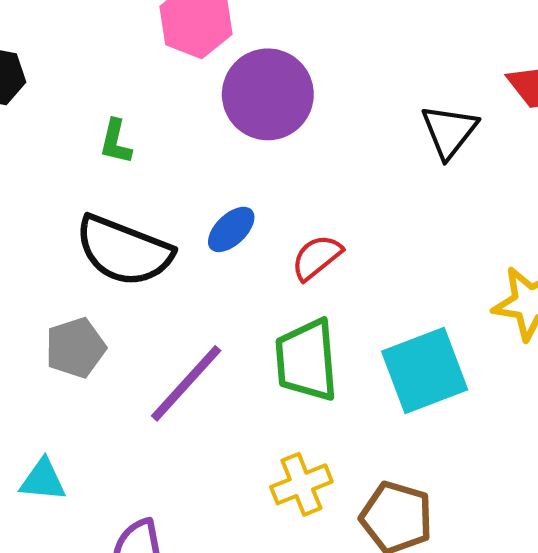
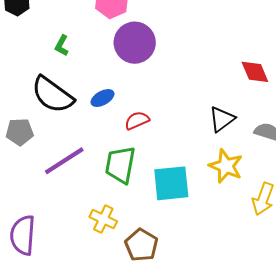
black triangle: (449, 131) -> (222, 119), moved
yellow cross: (301, 484) -> (103, 219), turned 32

